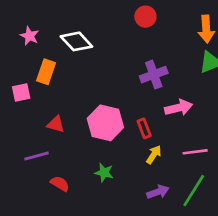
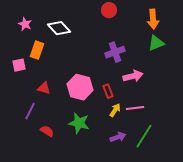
pink line: (195, 152) -> (135, 108), moved
purple line: (36, 156) -> (30, 111), turned -48
green star: (104, 173) -> (79, 123), size x1.5

